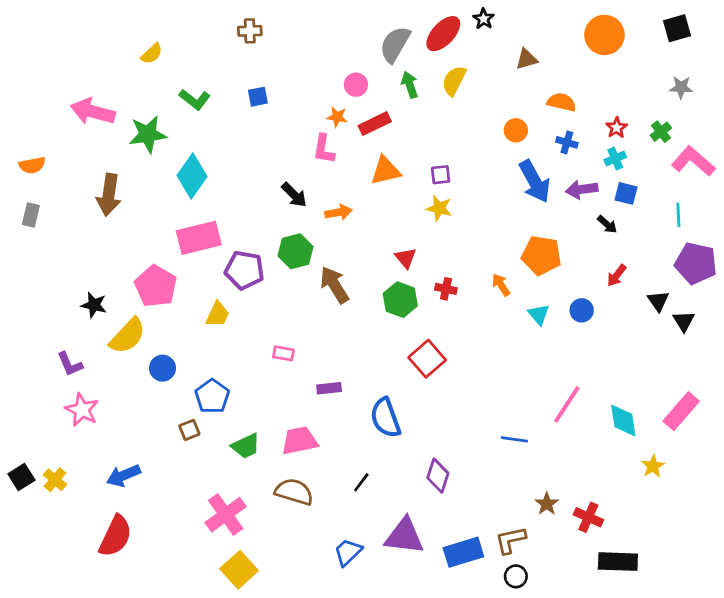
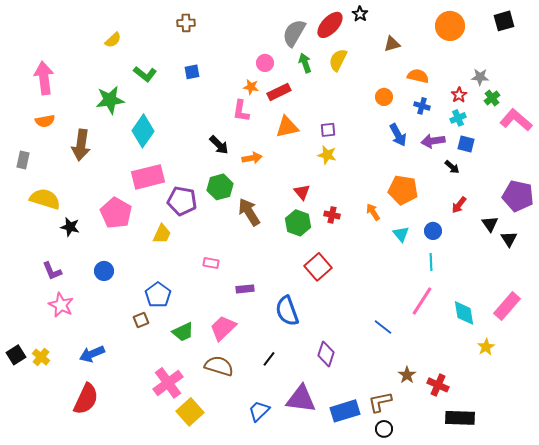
gray star: (681, 87) -> (480, 77), moved
pink arrow: (93, 112) -> (44, 78), moved, turned 68
orange semicircle: (32, 165) -> (45, 121), moved
blue arrow: (535, 181) -> (398, 135), size x0.7
cyan line: (678, 215) -> (431, 262), moved
yellow semicircle: (128, 336) -> (45, 199), moved, turned -116
blue circle: (162, 368) -> (104, 271), moved
blue line: (514, 439) -> (383, 327), turned 30
pink trapezoid: (300, 441) -> (223, 328), turned -32
yellow square: (239, 570) -> (190, 412), moved

